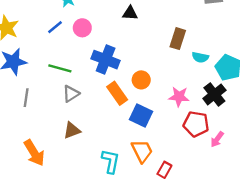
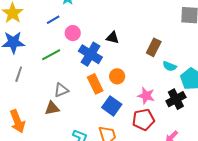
black triangle: (130, 13) -> (112, 38), moved
pink circle: (82, 28) -> (73, 33), moved
green line: (60, 68) -> (51, 55), turned -54
gray triangle: (71, 94) -> (61, 90), moved
red pentagon: (196, 124) -> (143, 120), moved, turned -30

